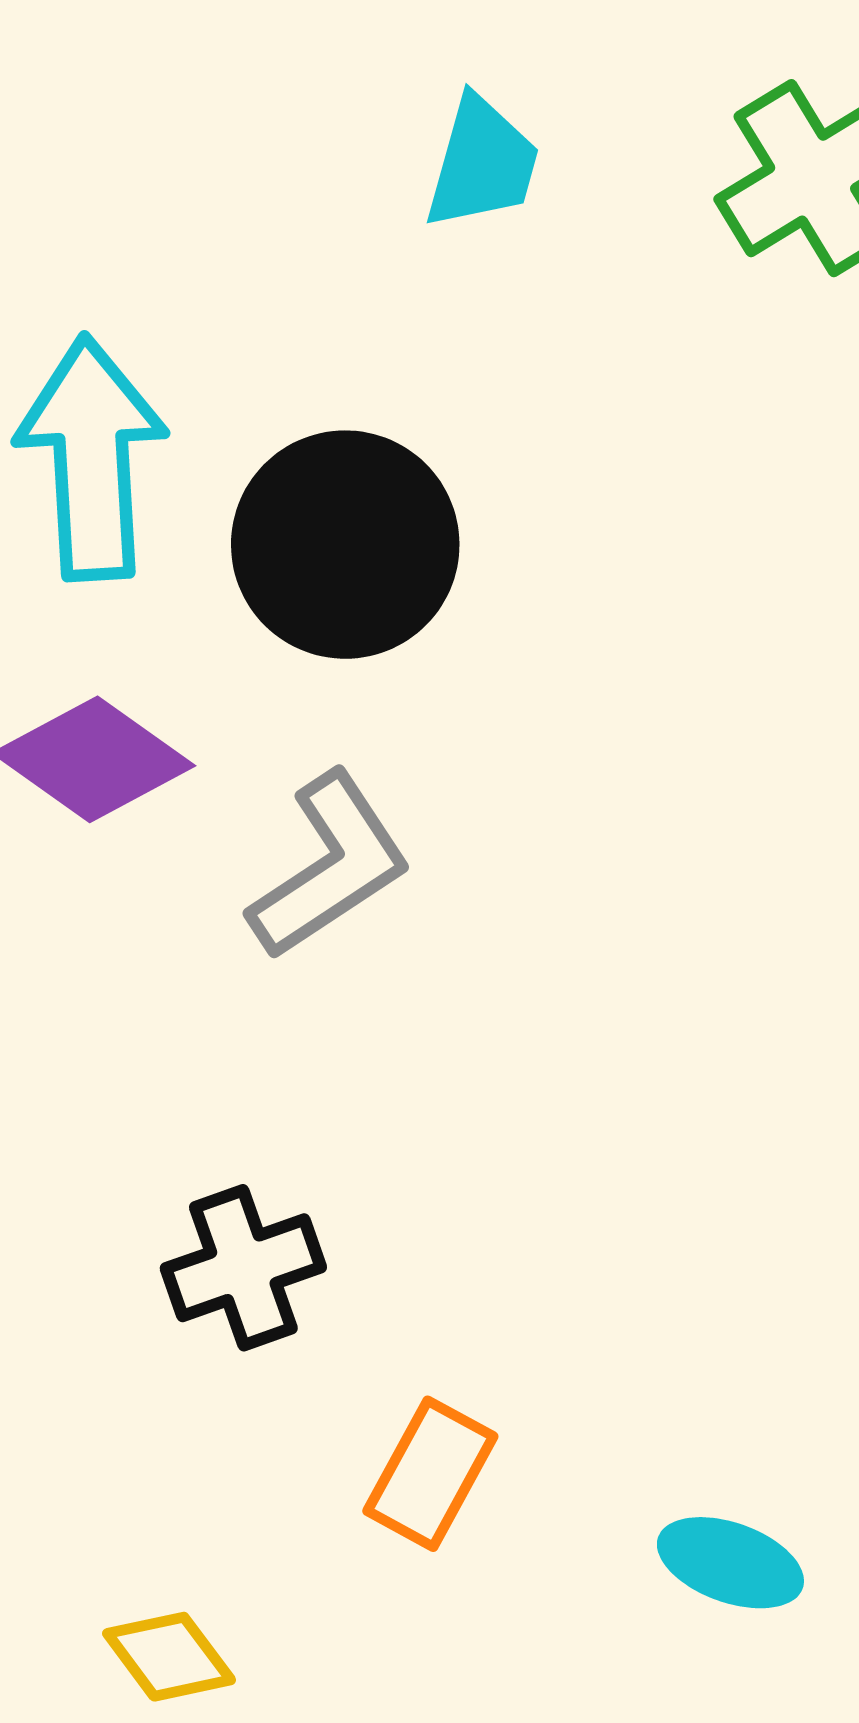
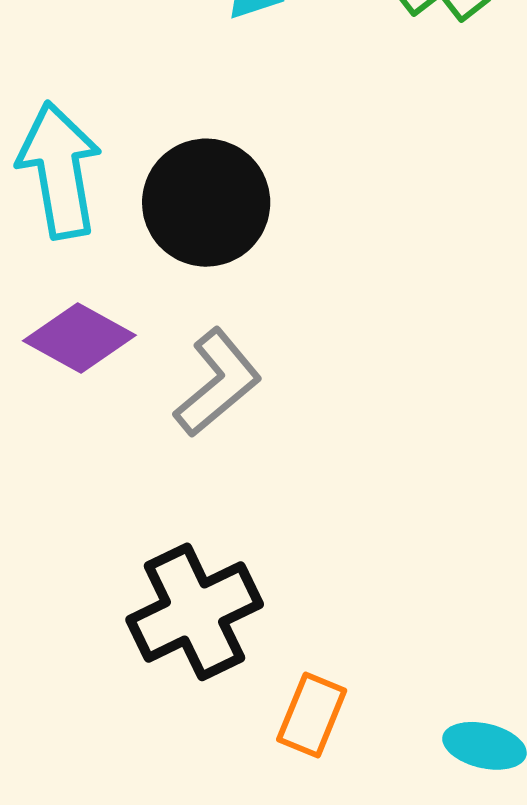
black cross: (243, 1268) -> (195, 612), size x1.5

